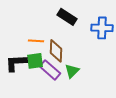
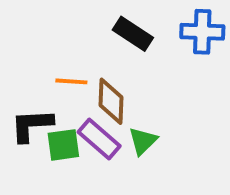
blue cross: (102, 28) -> (202, 32), moved
green square: (35, 61) -> (63, 145), moved

